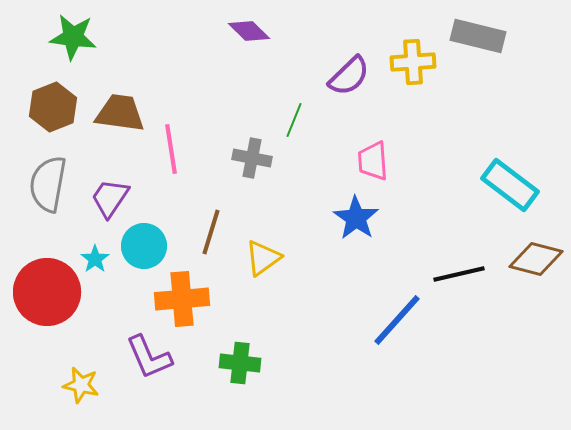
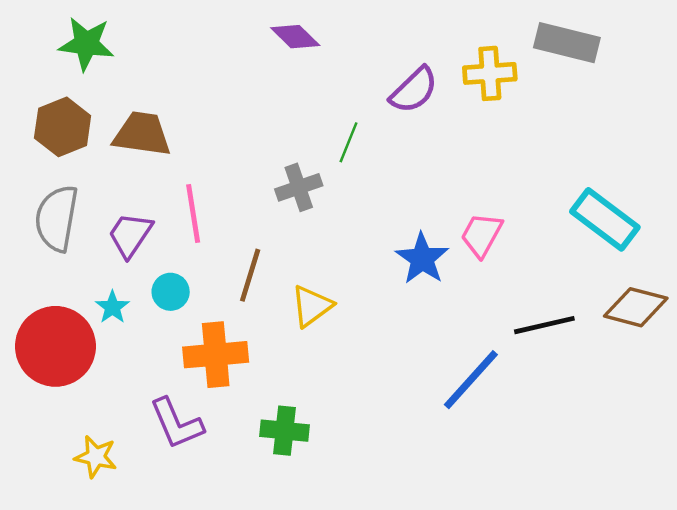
pink line: (171, 149) -> (193, 213), moved
gray cross: (252, 158) -> (299, 187), turned -30
pink trapezoid: (373, 161) -> (481, 235), moved, turned 33
cyan circle: (144, 246) -> (171, 292), size x0.7

